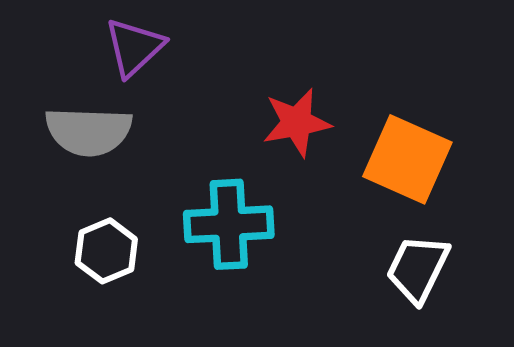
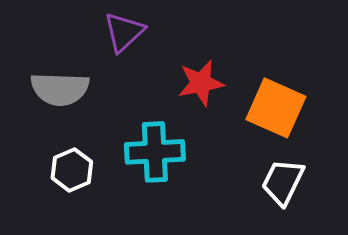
purple triangle: (134, 47) -> (124, 32), moved

